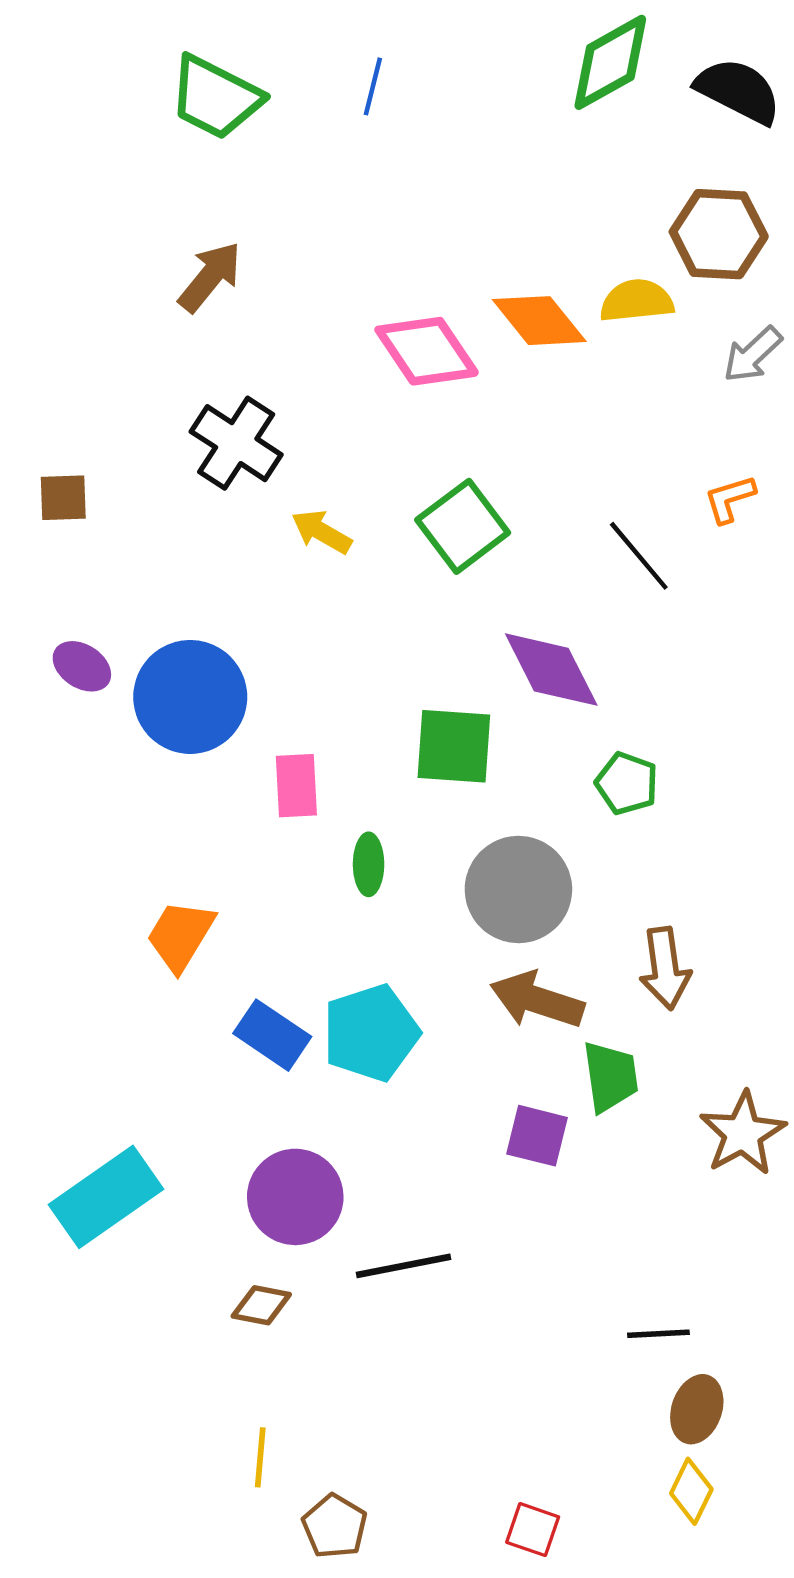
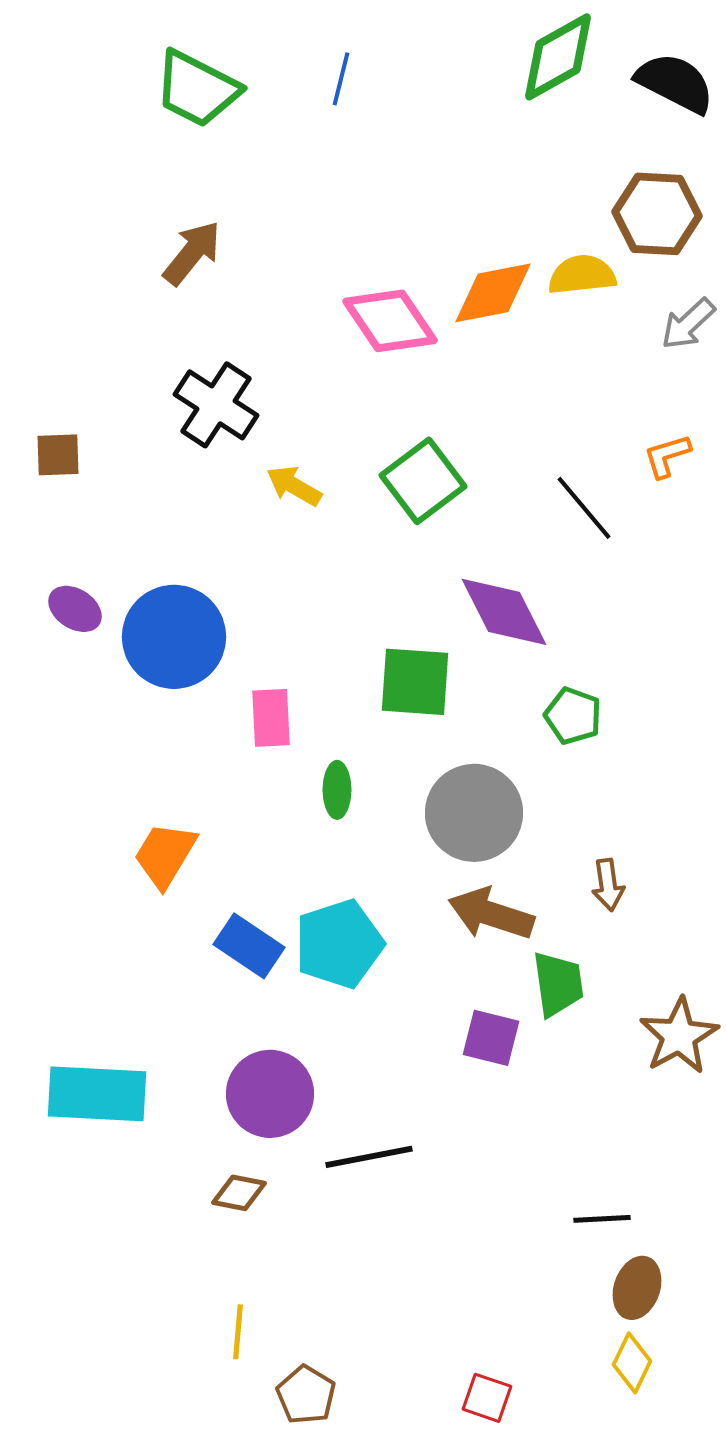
orange diamond: (539, 321) -> (493, 293), turned -62
brown arrow: (665, 968) -> (608, 885), size x0.7
cyan rectangle: (106, 1197) -> (97, 1094), turned 38

